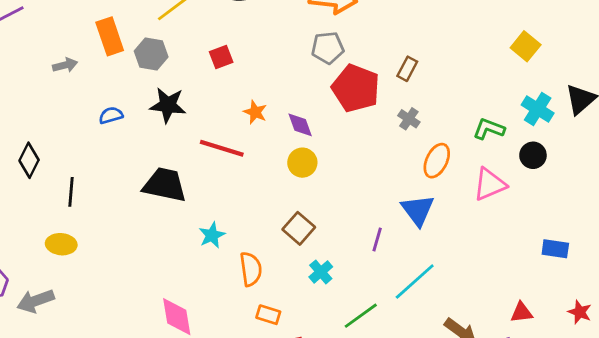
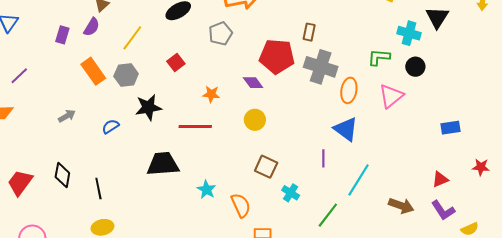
gray pentagon: (328, 48) -> (220, 33), moved
gray arrow: (65, 65) -> (67, 116), moved
gray cross: (409, 119) -> (321, 67), size x2.0
purple diamond: (300, 125) -> (253, 83), moved

